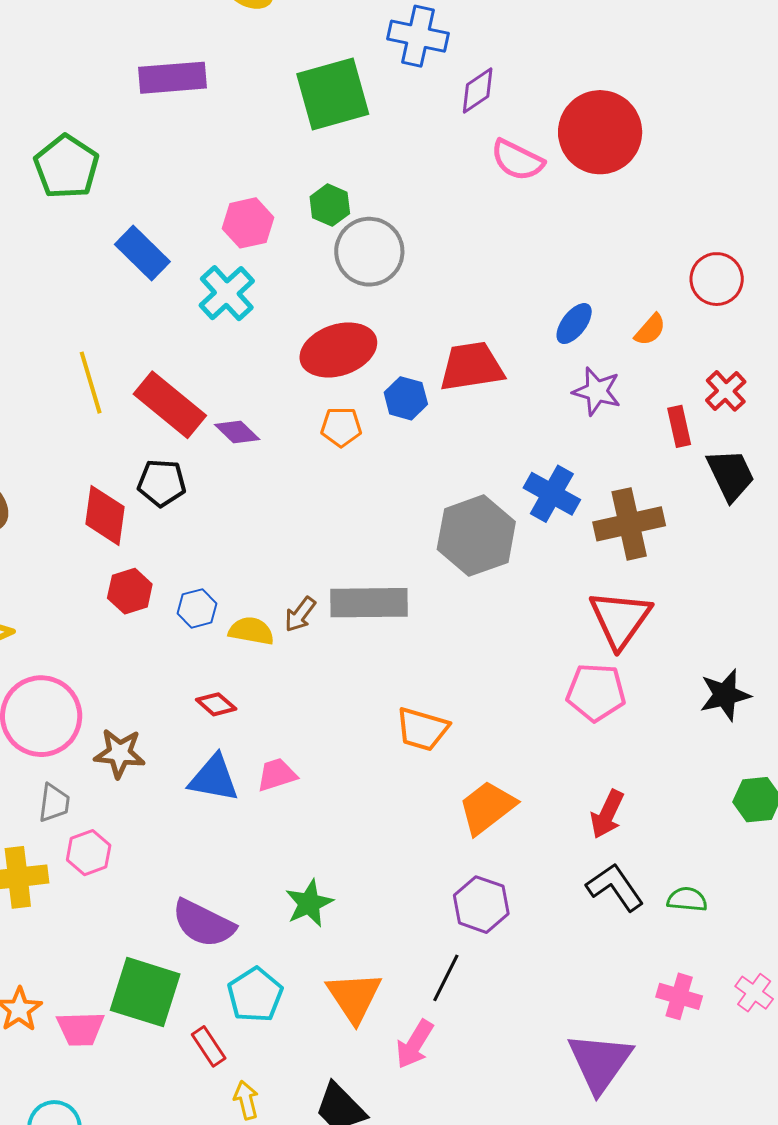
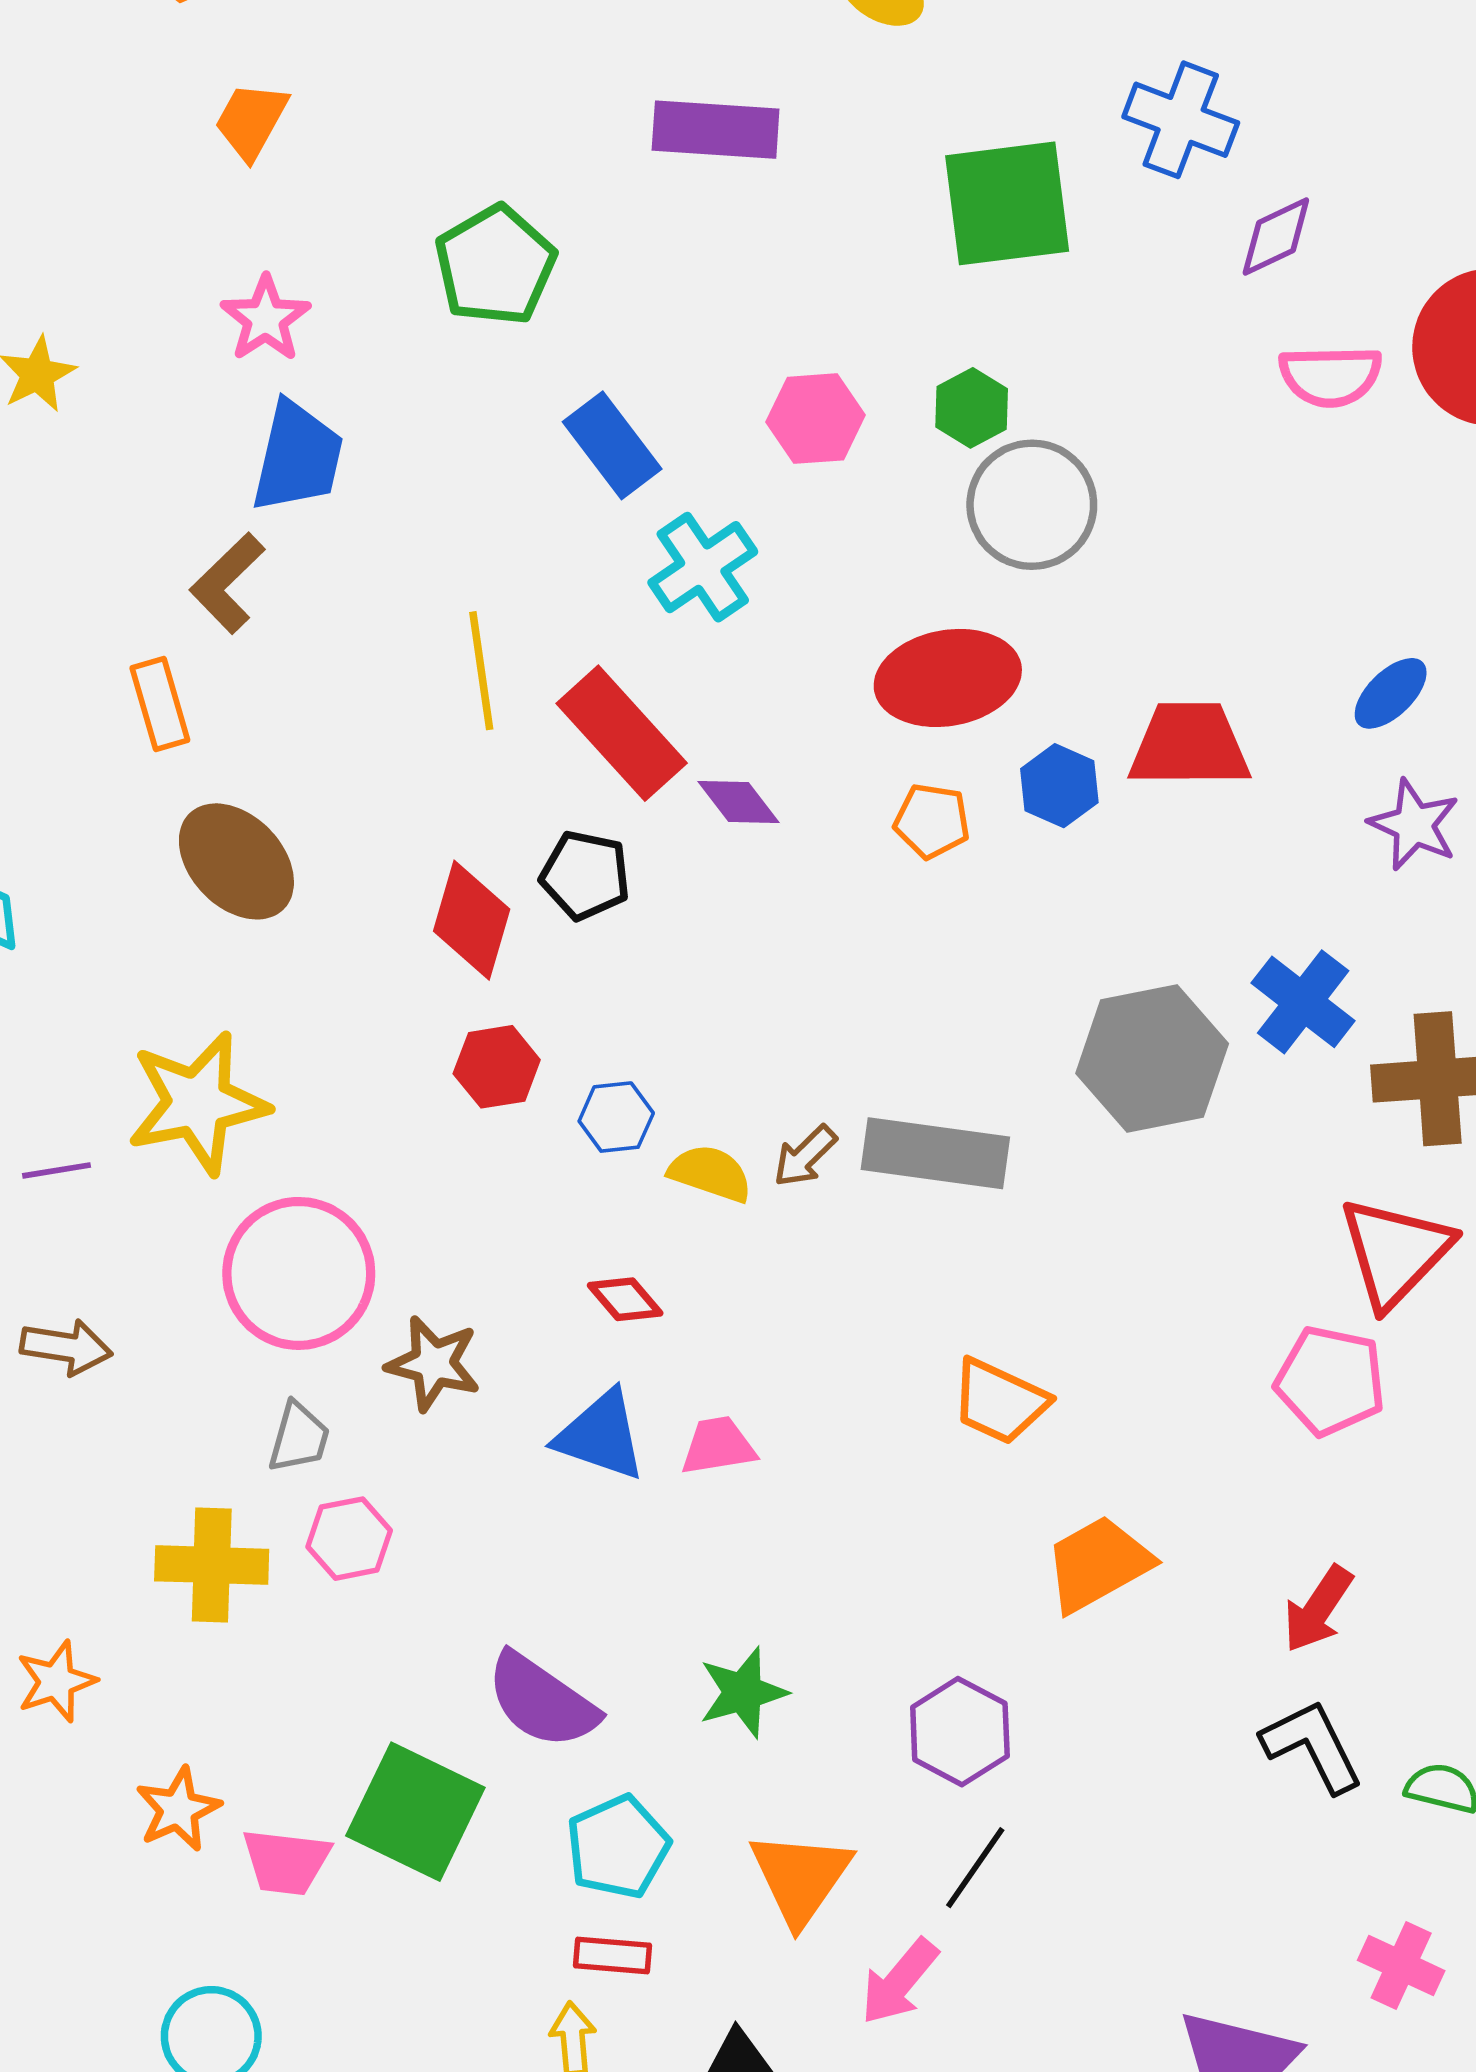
pink semicircle: (517, 160) -> (1330, 376), turned -36
cyan cross: (227, 293) -> (703, 567), moved
purple hexagon: (481, 905) -> (960, 1732), moved
red rectangle: (209, 1046) -> (613, 1955), moved, turned -60

